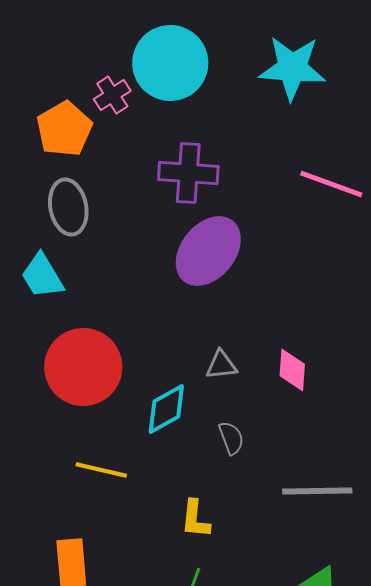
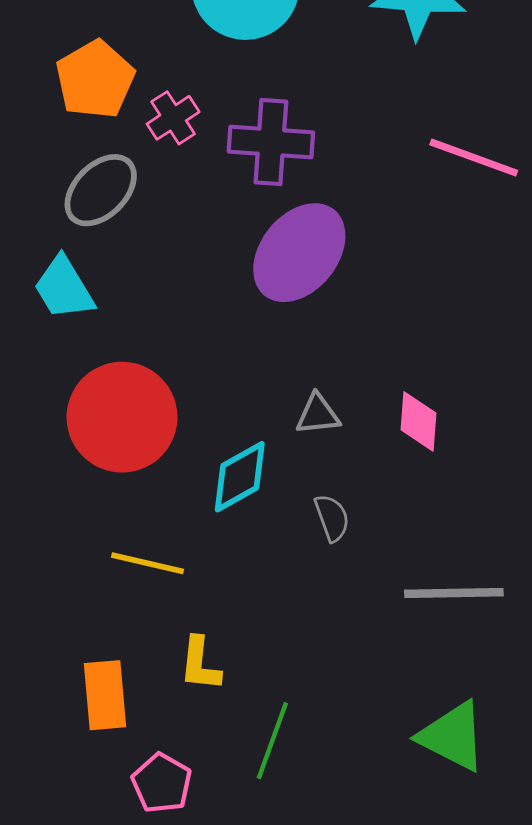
pink cross: (112, 95) -> (173, 118), moved
gray ellipse: (68, 207) -> (101, 190), turned 56
yellow L-shape: (195, 519) -> (200, 664), moved

